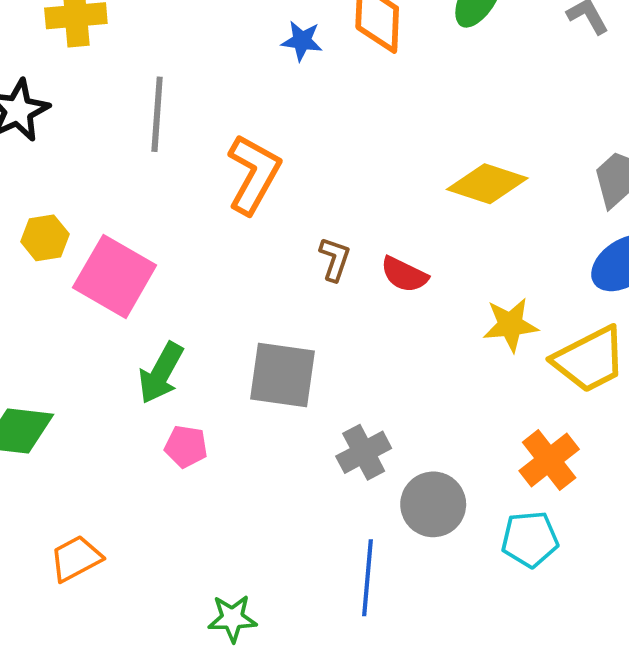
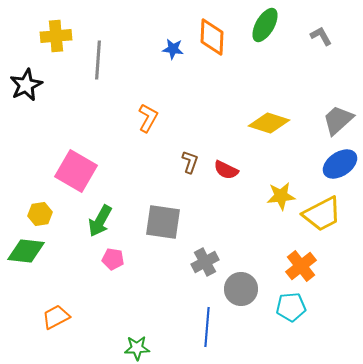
gray line: (157, 114) -> (98, 60), moved
orange L-shape: (254, 174) -> (148, 118), size x0.7
yellow hexagon: (45, 238) -> (40, 214), moved

